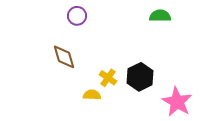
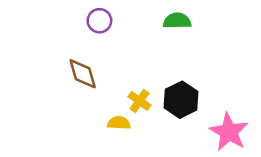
green semicircle: (160, 16) -> (177, 21), moved

